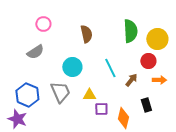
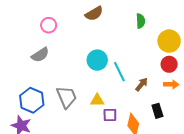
green semicircle: (130, 31) -> (141, 21), moved, size x0.6
brown semicircle: (86, 34) -> (94, 14), moved, turned 72
red circle: (148, 61) -> (169, 64), moved
cyan circle: (72, 67) -> (97, 60), moved

